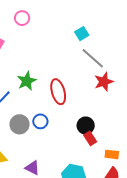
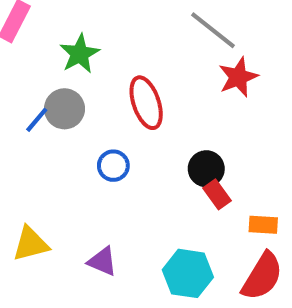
green star: (27, 81) -> (80, 54), moved
gray circle: (19, 124) -> (64, 109), moved

